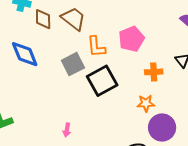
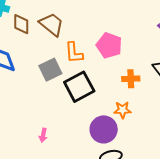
pink pentagon: (132, 39) -> (109, 45), turned -30
purple circle: (162, 127) -> (104, 129), moved

